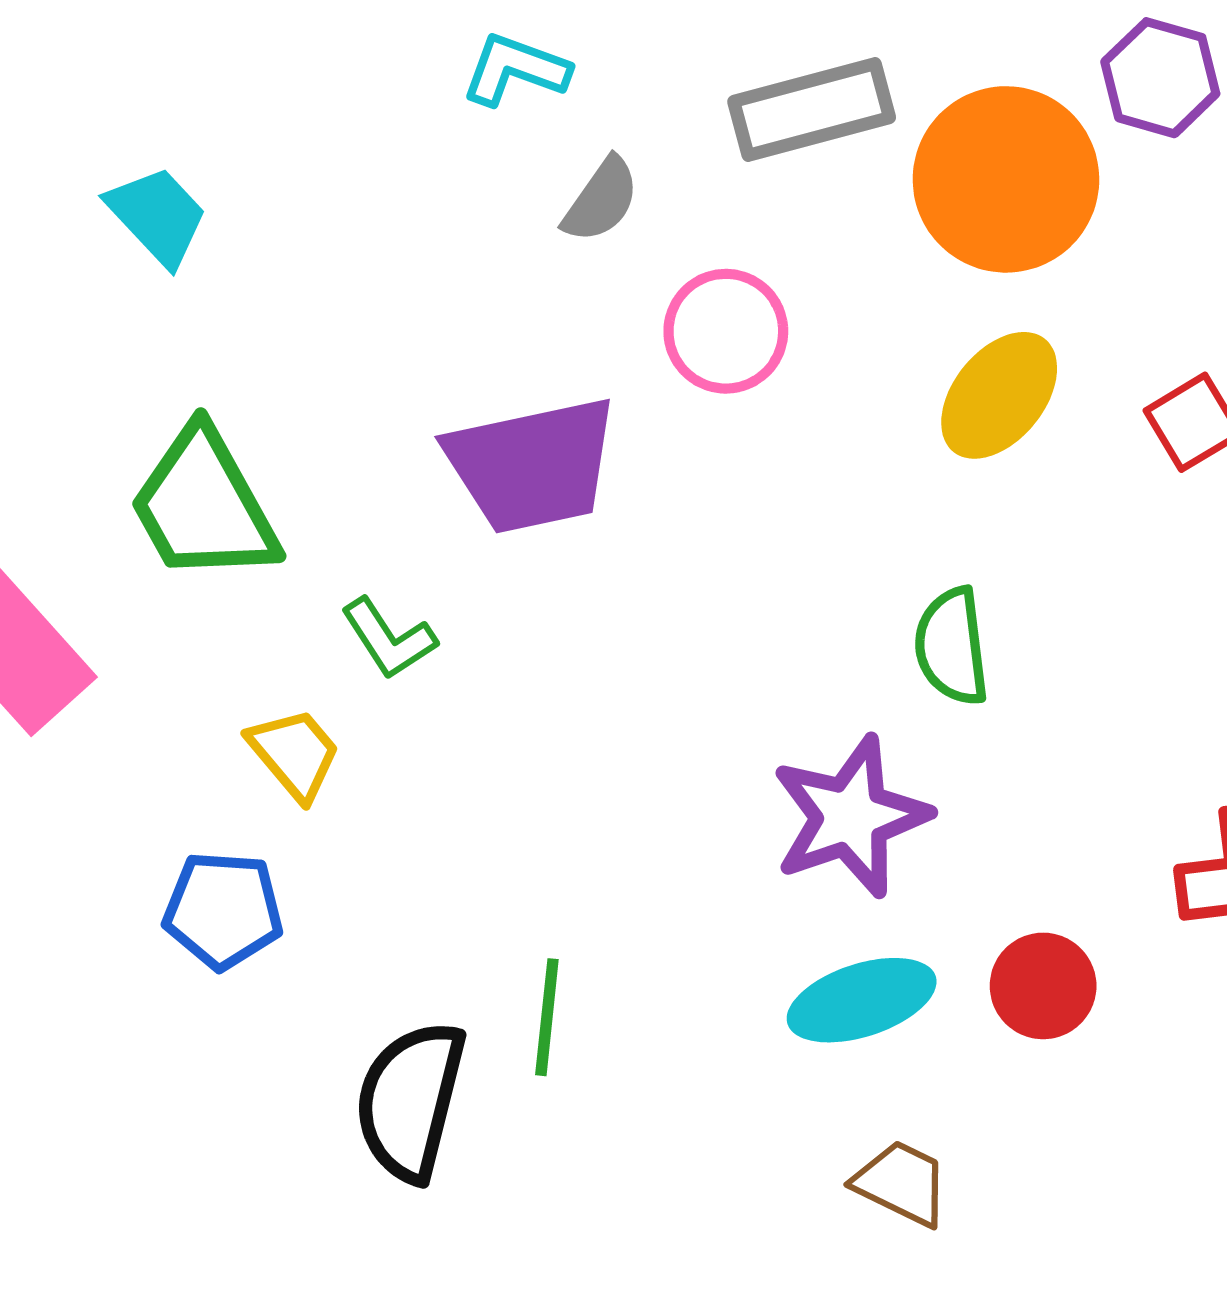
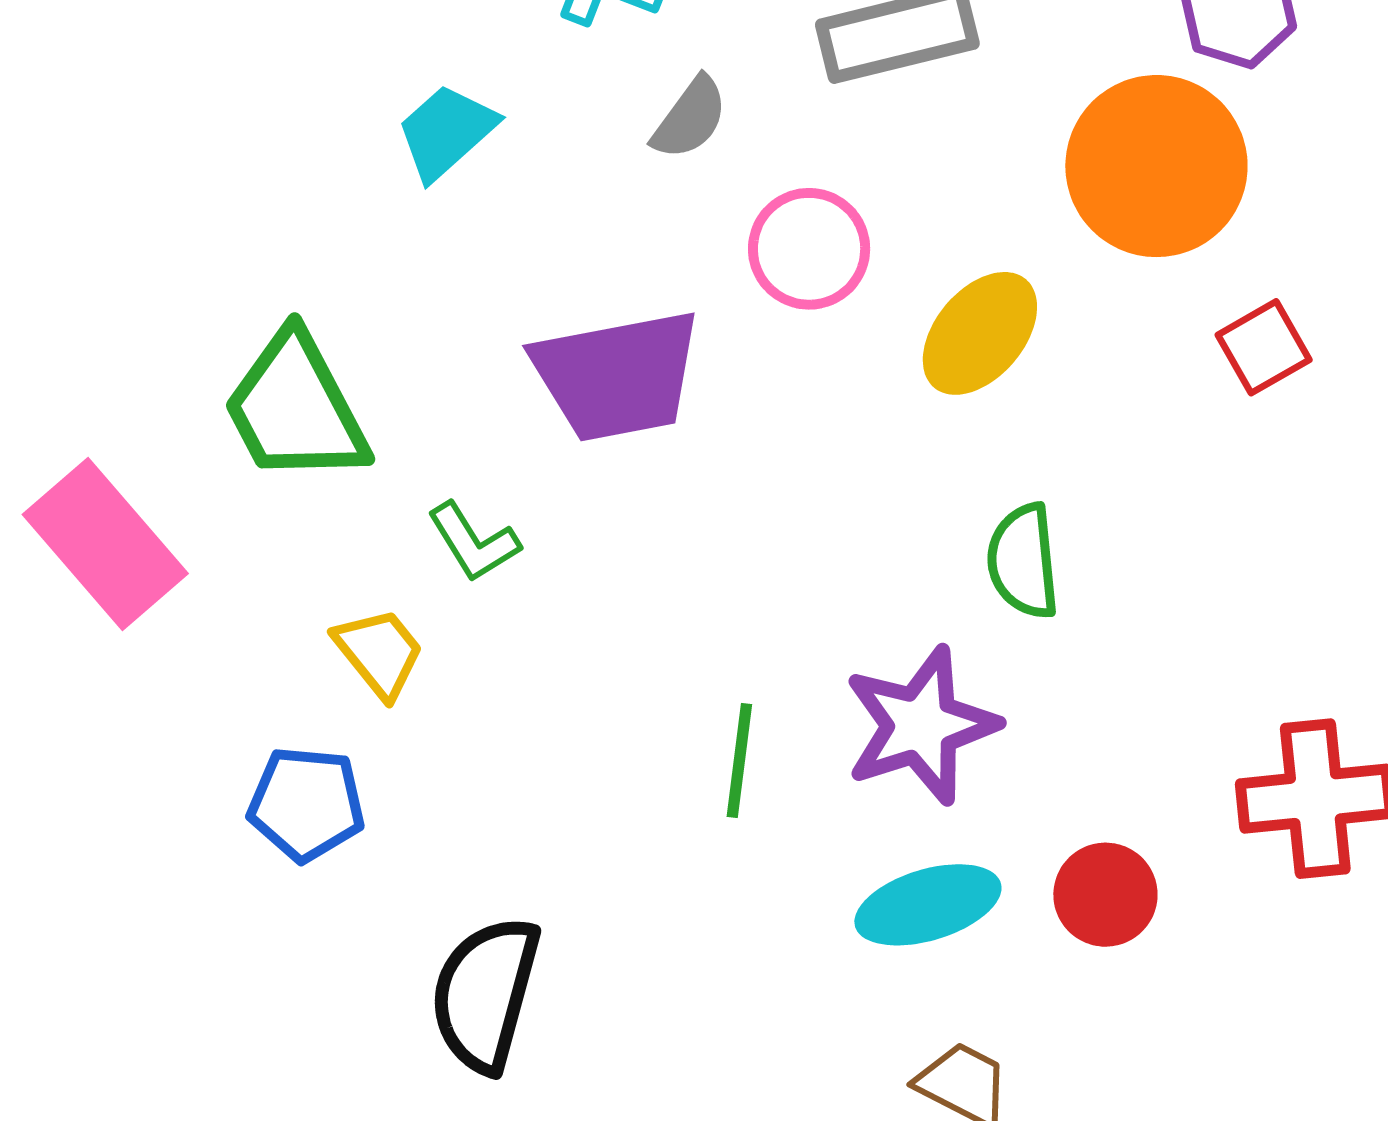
orange circle: (1006, 179) -> (1156, 166), moved
cyan trapezoid: (158, 216) -> (446, 132), moved, turned -90
yellow ellipse: (999, 395) -> (980, 333), moved
green line: (547, 1017) -> (739, 760), moved

